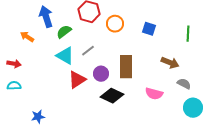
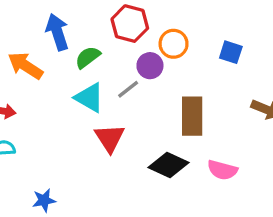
orange arrow: (27, 37) -> (25, 66), size x1.5
purple circle: (101, 74) -> (150, 66), moved
red triangle: (77, 80) -> (110, 138), turned -30
pink semicircle: (154, 94) -> (222, 170), moved

